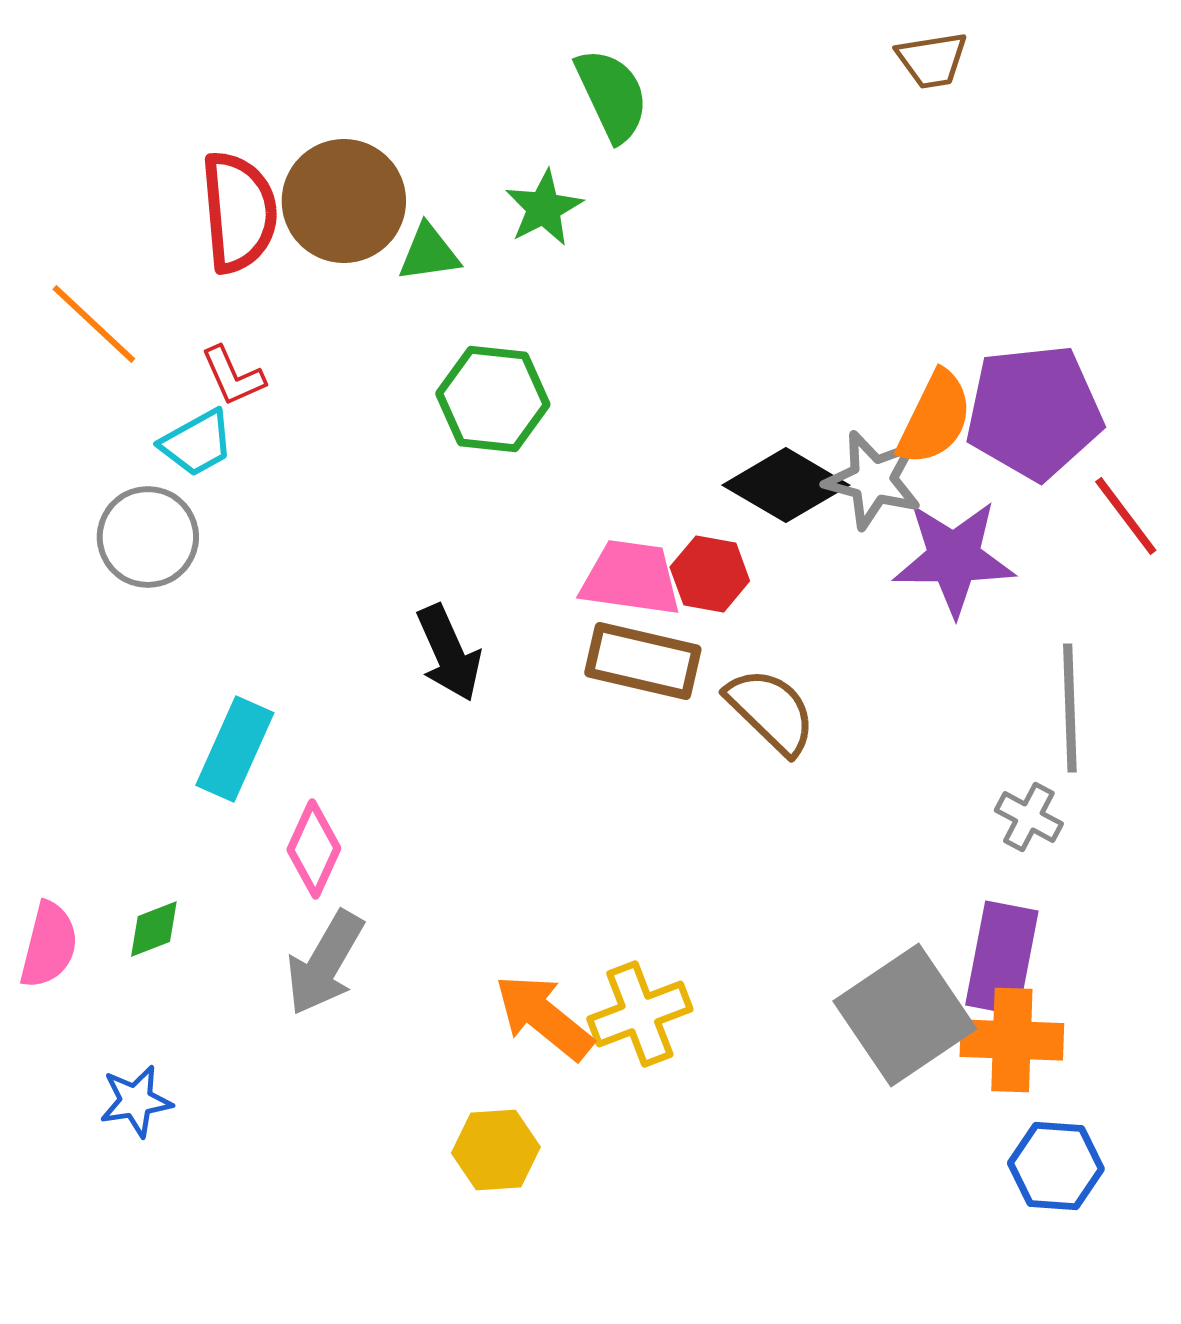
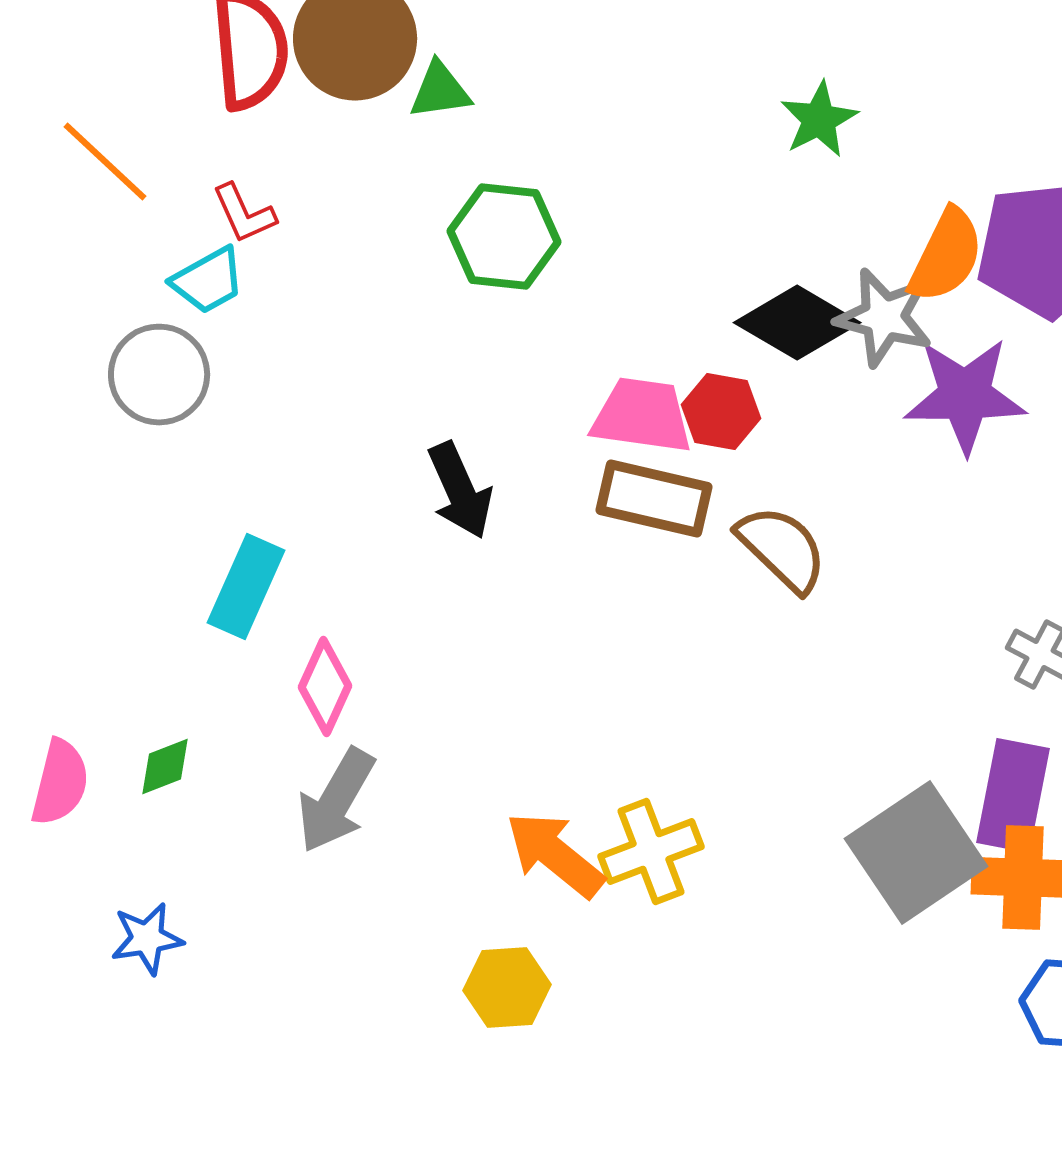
green star: (544, 208) -> (819, 120), moved

